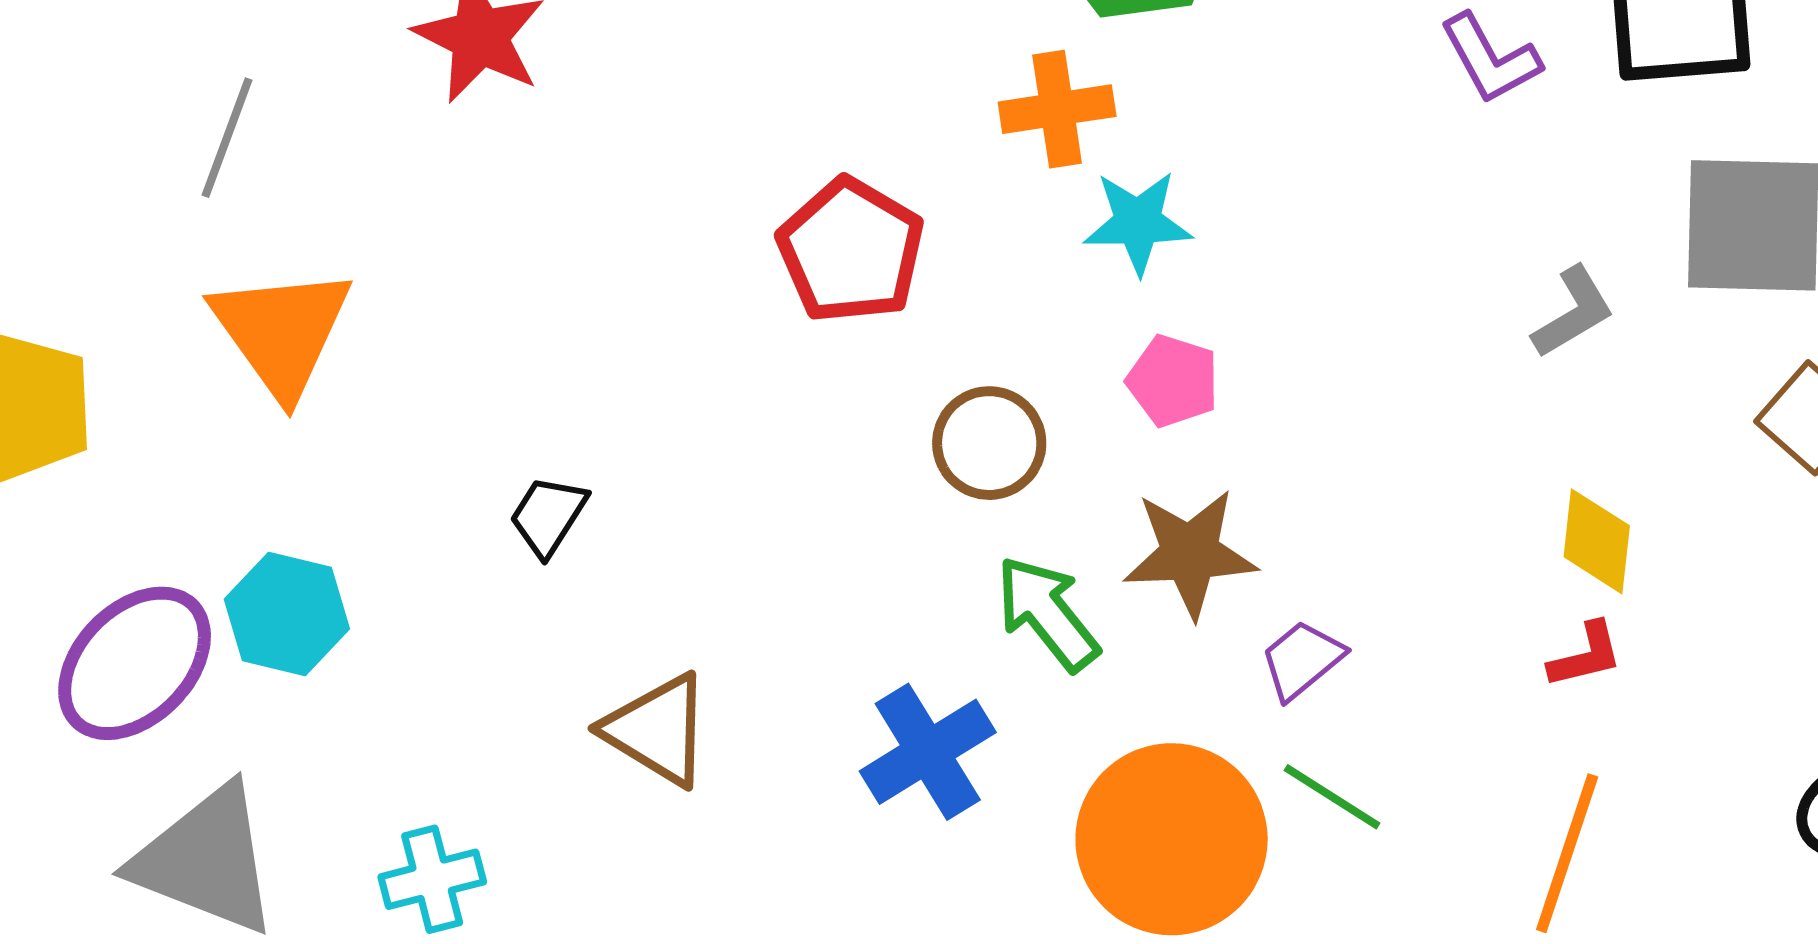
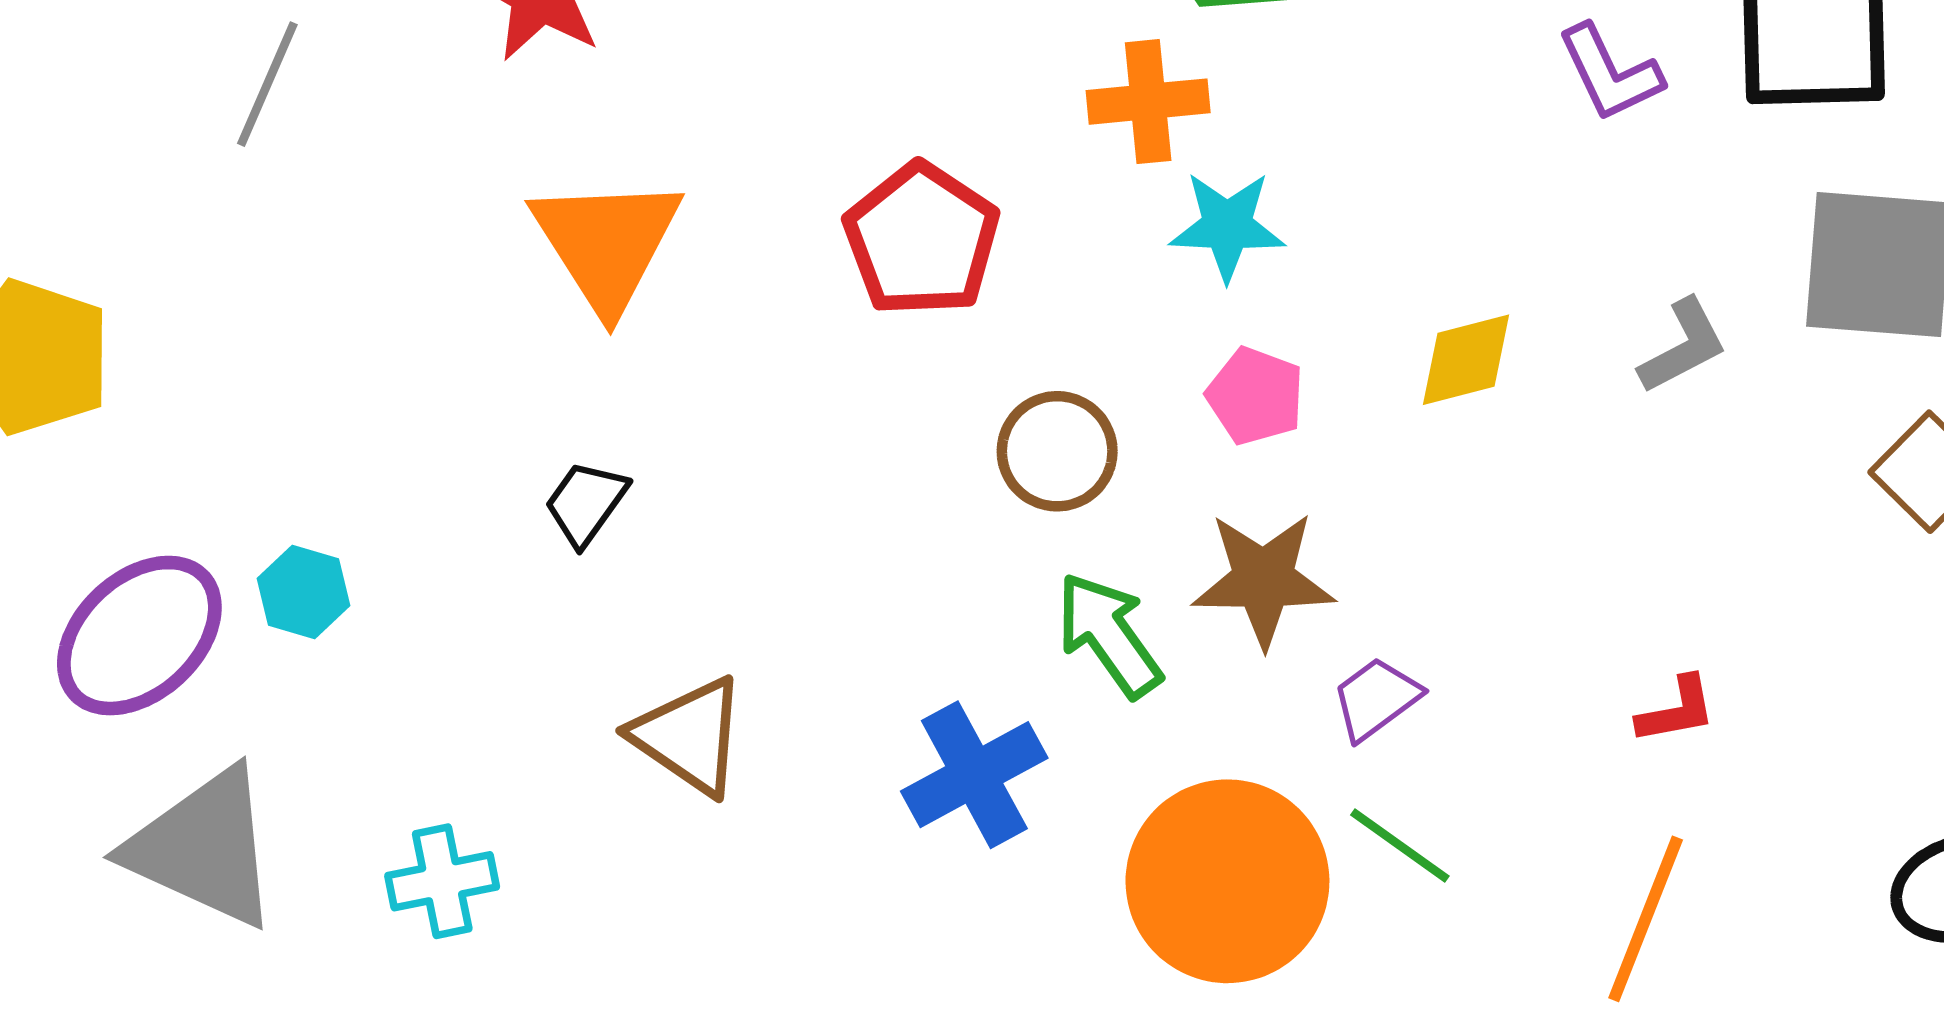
orange triangle: (282, 332) -> (607, 243), moved
yellow diamond: (1597, 541) -> (1466, 360), moved, turned 66
cyan hexagon: (287, 614) -> (304, 592), size x0.7

